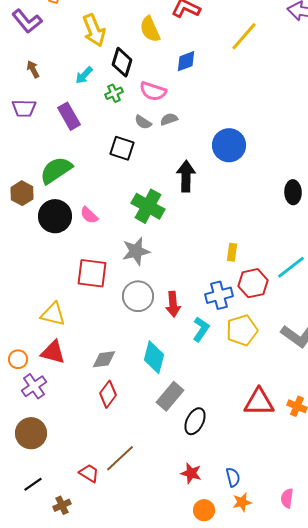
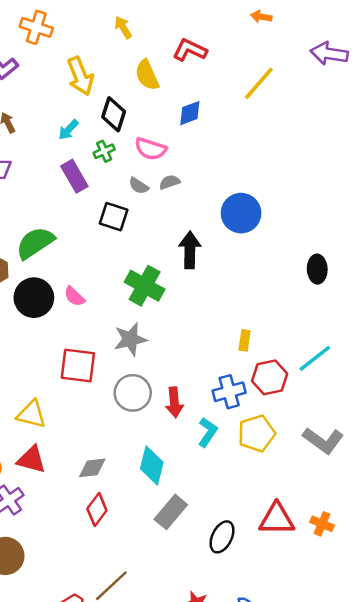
purple rectangle: (69, 116) -> (74, 176), moved
black ellipse: (195, 421) -> (222, 537), moved

